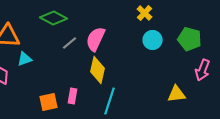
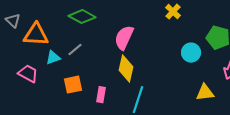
cyan circle: (152, 40) -> (191, 53), moved
gray line: (70, 43) -> (75, 50), moved
orange square: (48, 102) -> (73, 85), moved

